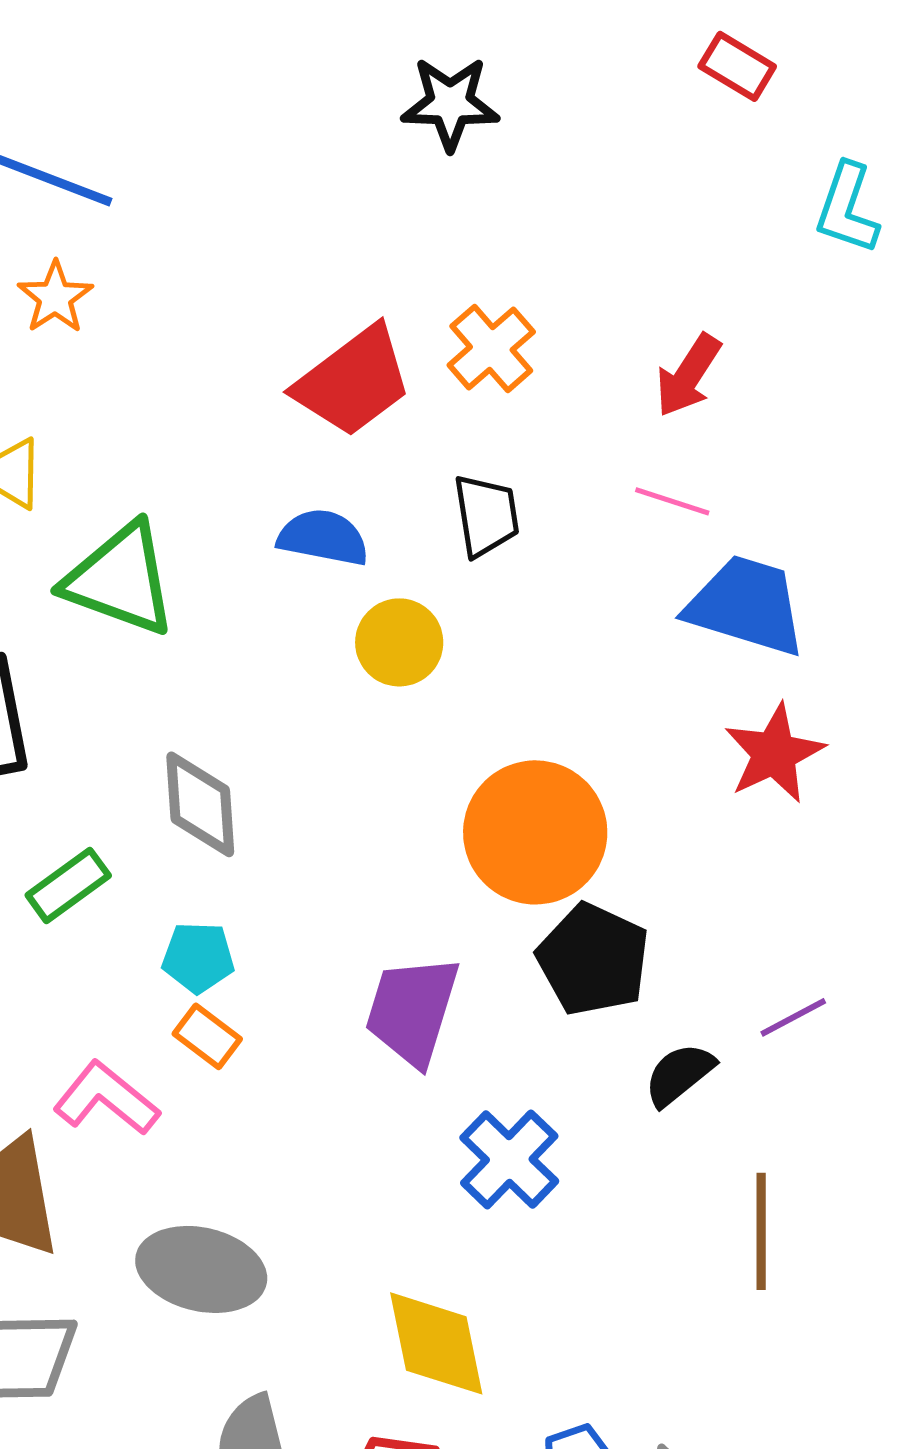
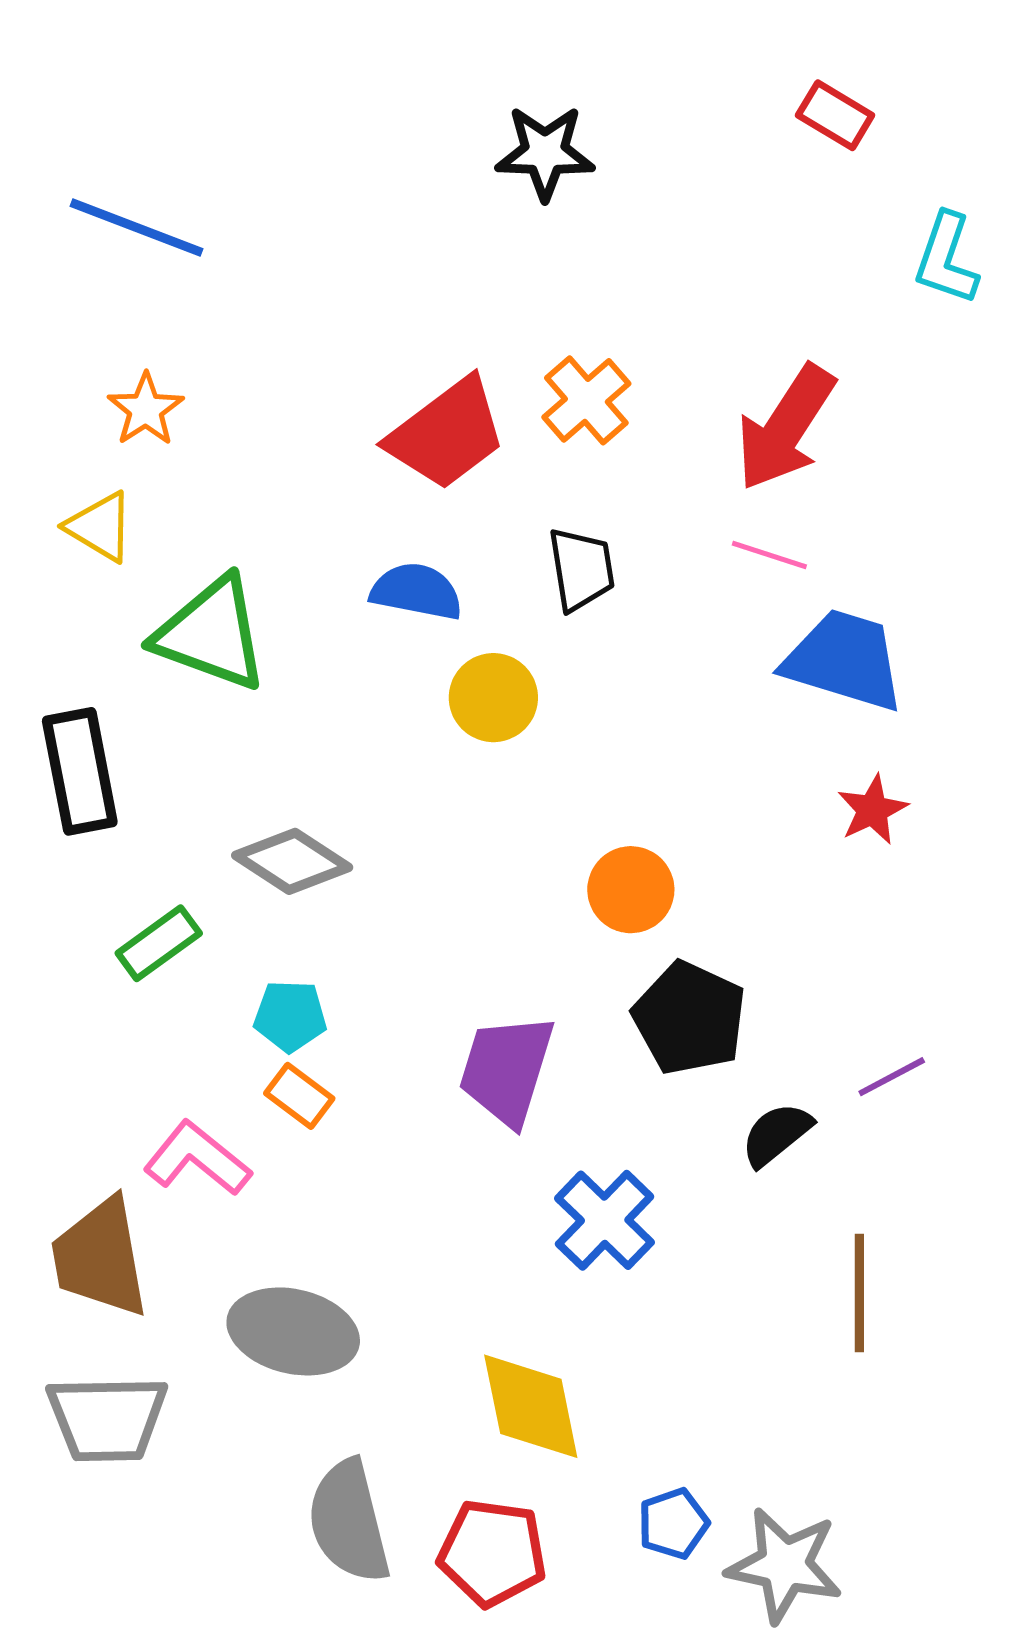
orange star: (55, 297) -> (146, 409), moved
red arrow: (688, 375) -> (786, 428), size x1.5
red star: (774, 753) -> (872, 810), size x0.7
gray diamond: (200, 804) -> (292, 861), turned -53
orange circle: (535, 832) -> (631, 890), size x0.6

